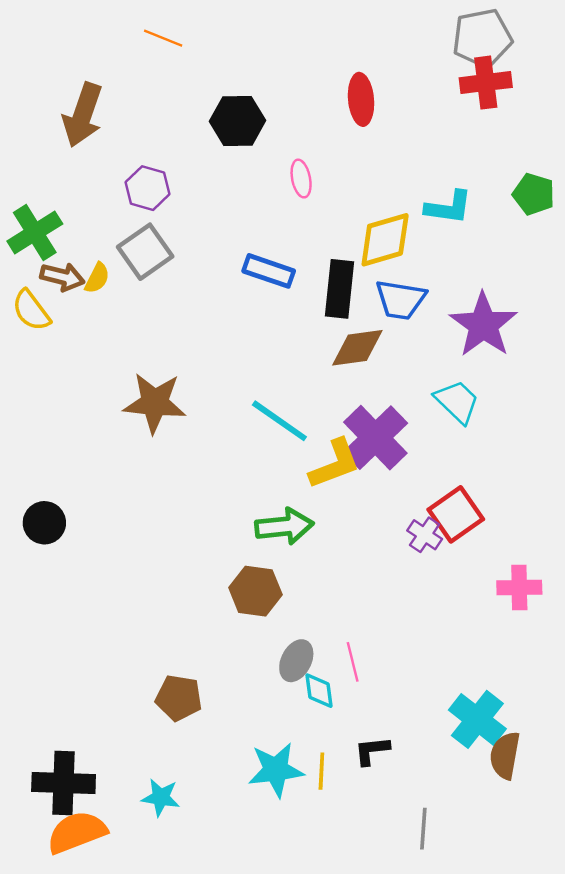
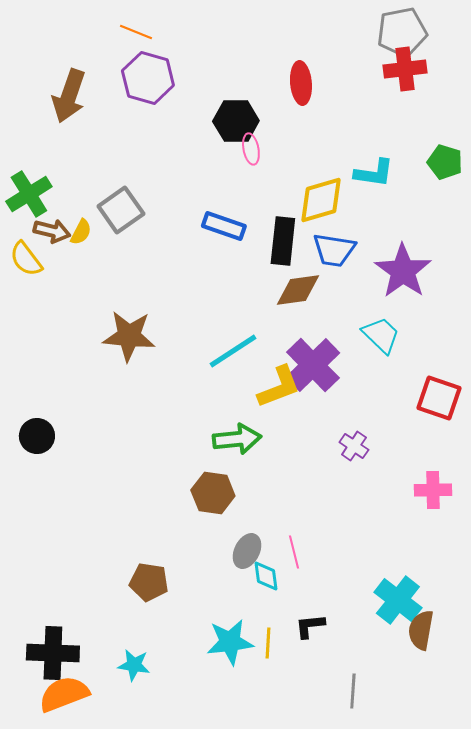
black hexagon: (237, 121) -> (236, 121), moved
purple hexagon: (148, 188) -> (148, 78), moved, size x1.4
cyan line: (279, 421) -> (233, 351), turned -68
red square: (456, 514) -> (439, 398), moved, turned -36

